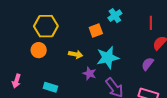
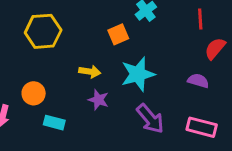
orange circle: (39, 50) -> (34, 93), moved
purple semicircle: (148, 64) -> (198, 81), turned 72
purple star: (89, 73) -> (98, 100), moved

